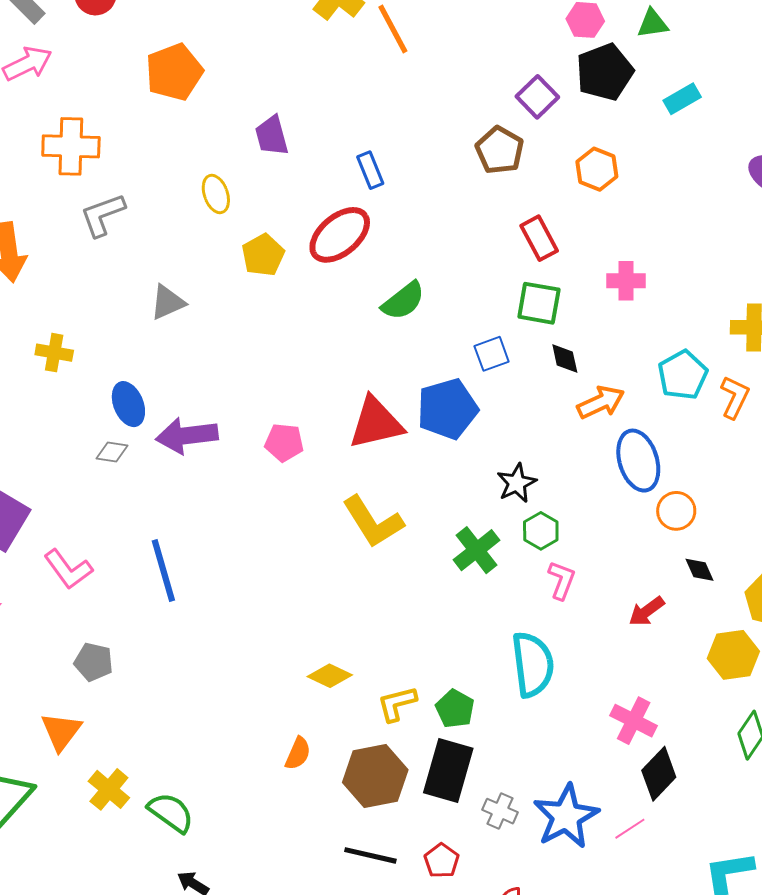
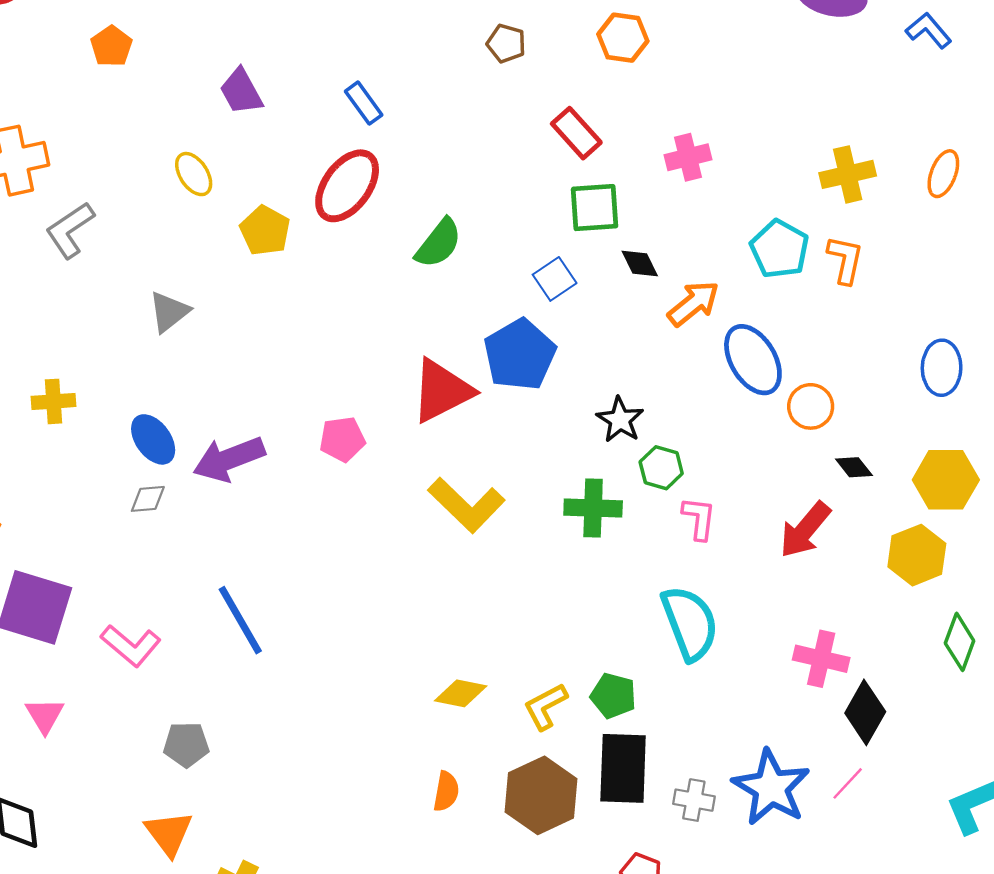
orange pentagon: (174, 72) -> (111, 46), size x0.6
brown pentagon: (500, 150) -> (506, 43), size x0.7
green cross: (477, 550) -> (593, 508), turned -36
red arrow: (647, 611) -> (805, 530), size x1.4

